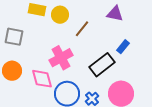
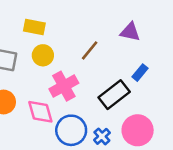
yellow circle: (60, 15) -> (43, 55), moved

